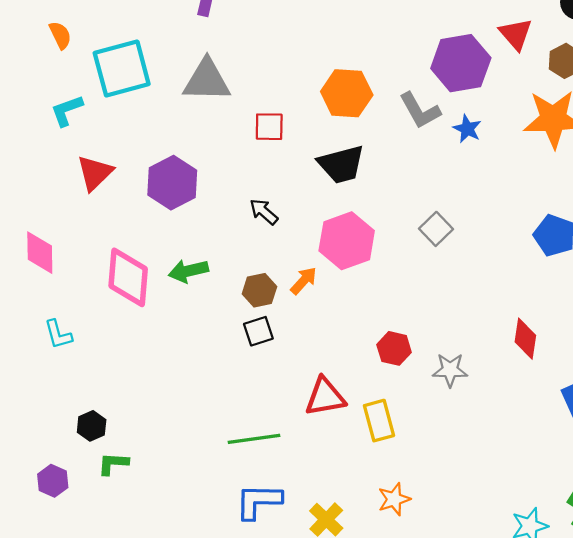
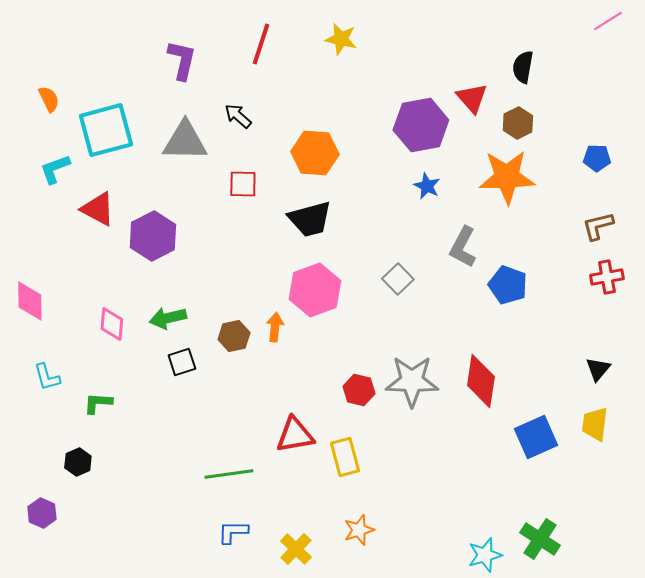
gray L-shape: (420, 110) -> (463, 247), moved, turned 57
red triangle: (95, 173) -> (98, 209), moved, turned -48
black arrow: (264, 212) -> (238, 116), moved
pink diamond: (128, 277) -> (112, 324), size x0.6
orange arrow: (304, 281) -> (275, 327), turned -36
black square: (258, 331) -> (182, 362), moved
red diamond: (525, 339) -> (481, 381), size x1.4
gray star: (450, 370) -> (412, 381), moved, size x1.6
green L-shape: (113, 464) -> (98, 403), moved
blue L-shape: (258, 501) -> (233, 532), size x0.7

